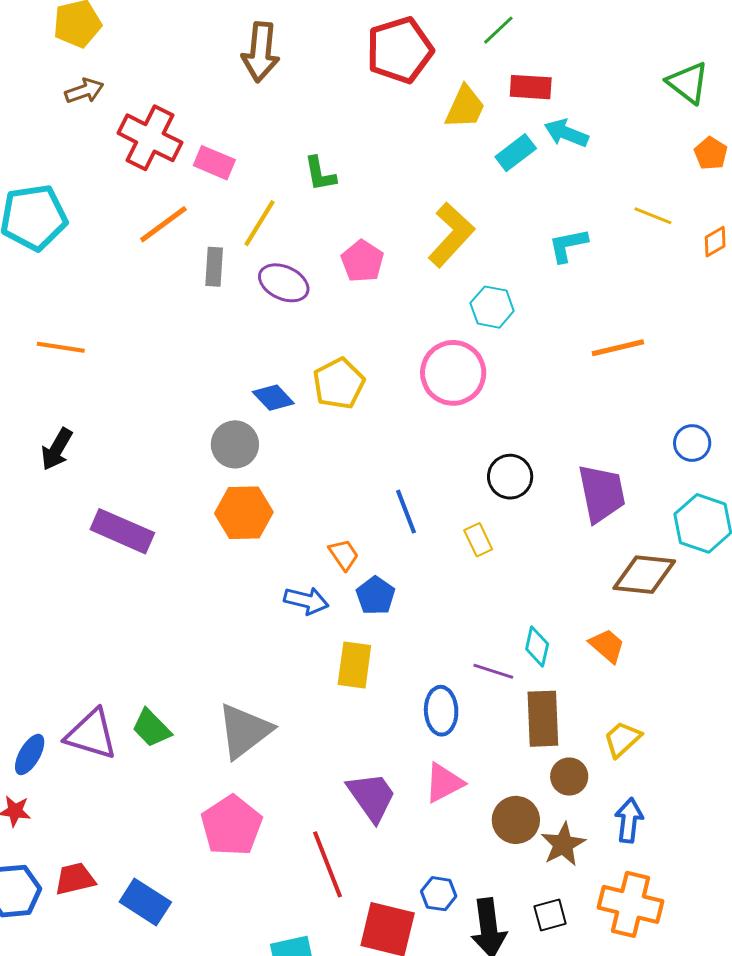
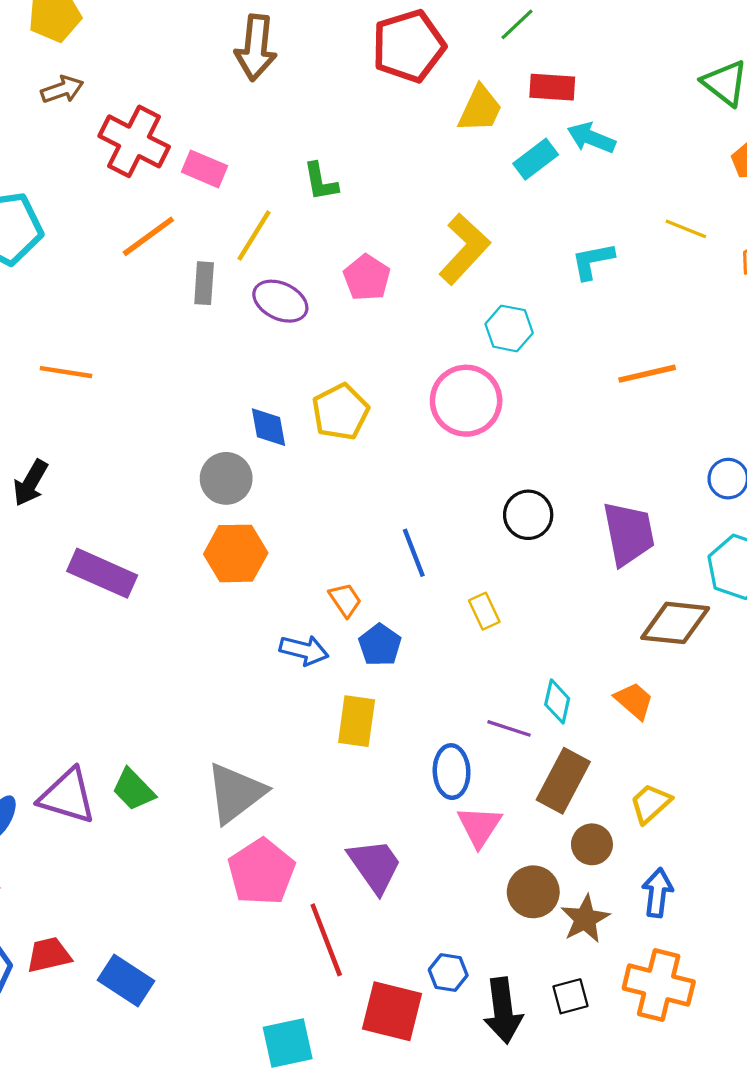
orange line: (61, 347) -> (66, 372), moved
blue diamond: (273, 398) -> (268, 427), turned 33
yellow rectangle: (478, 540) -> (484, 611), moved
brown rectangle: (543, 719) -> (563, 781), turned 30
pink triangle: (444, 783) -> (479, 826), moved, turned -30
pink pentagon: (232, 826) -> (261, 872), moved

